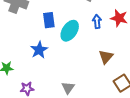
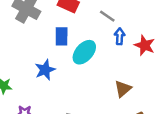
blue arrow: (97, 21) -> (120, 36), moved

